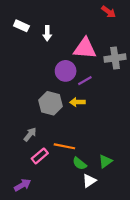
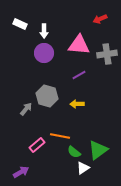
red arrow: (109, 12) -> (100, 19), moved, turned 120
purple circle: (66, 71) -> (44, 53), moved
yellow arrow: (77, 102) -> (77, 104), moved
gray arrow: (30, 134) -> (26, 109), moved
green triangle: (105, 161) -> (98, 150), size x1.5

